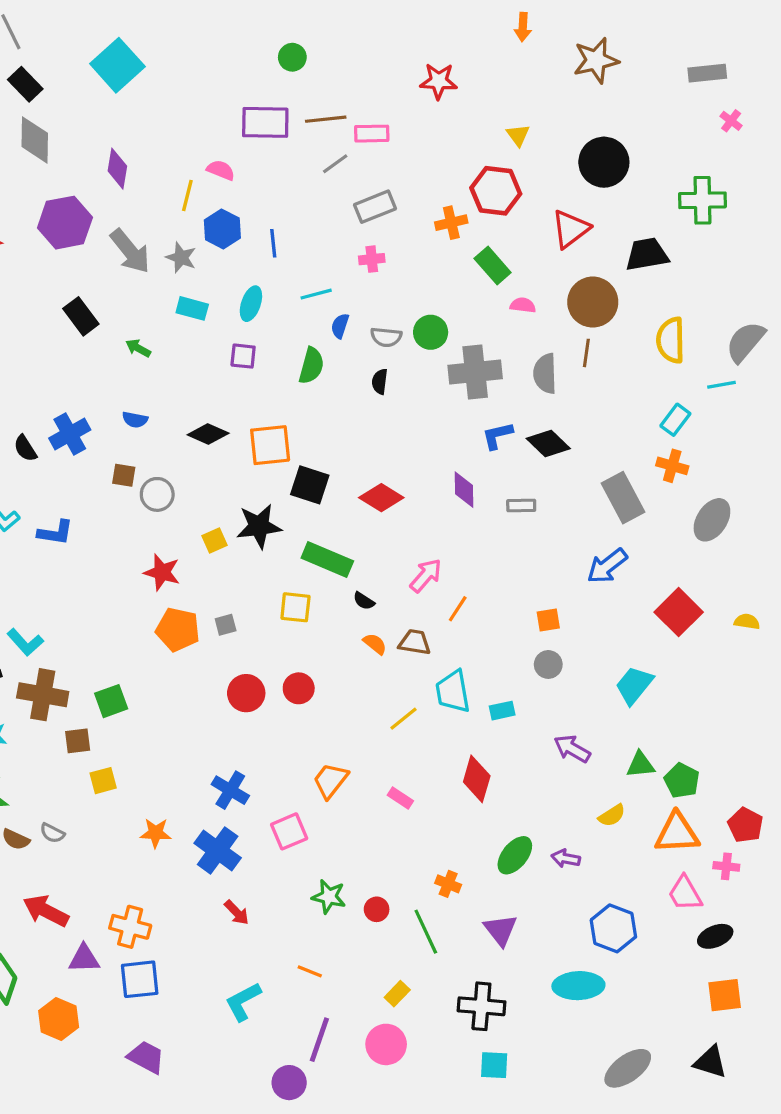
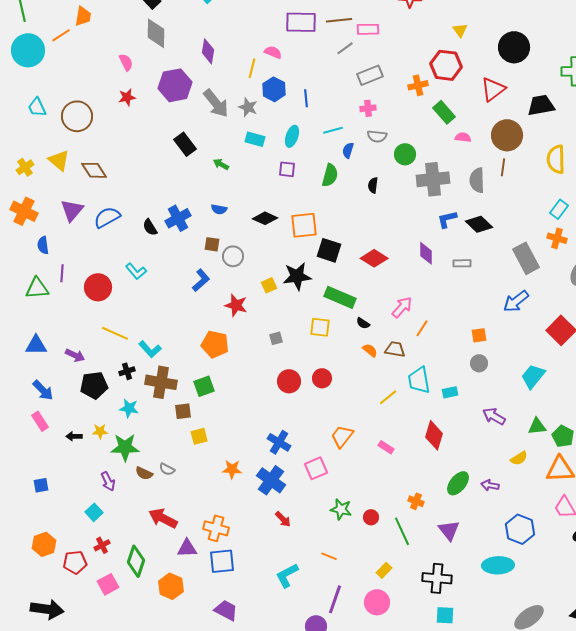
gray semicircle: (386, 337) -> (377, 136), moved
blue L-shape: (55, 533) -> (201, 280), moved, turned -50
orange pentagon: (178, 630) -> (215, 344), moved

